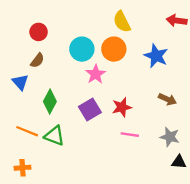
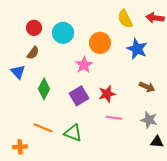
yellow semicircle: (122, 22) -> (125, 19), moved
cyan circle: (82, 49) -> (63, 33), moved
orange line: (27, 131) -> (43, 128), moved
green triangle: (55, 136) -> (73, 133), moved

